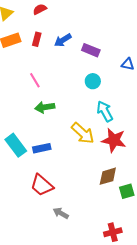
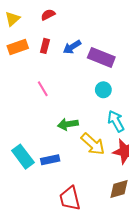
purple rectangle: (91, 50) -> (101, 57), size x1.4
green arrow: (45, 107) -> (68, 124), moved
red trapezoid: (42, 185) -> (70, 198), moved, turned 35

